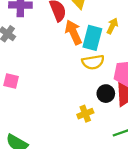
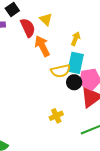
cyan rectangle: (92, 38) -> (76, 63), moved
black circle: (106, 94) -> (74, 82), moved

